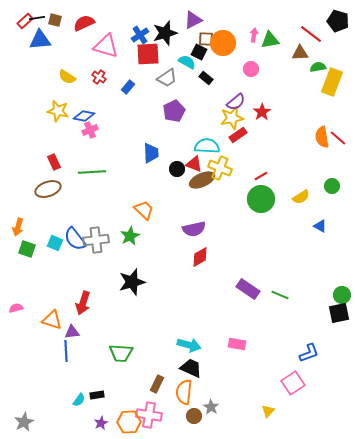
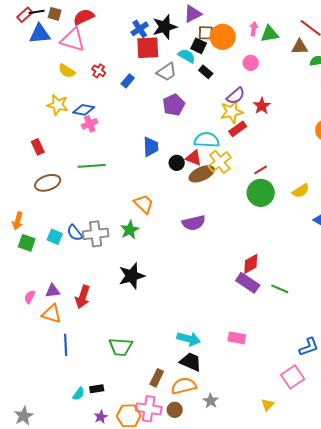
pink triangle: (106, 46) -> (73, 40), moved
red rectangle: (54, 162) -> (38, 147), moved
yellow cross: (220, 168) -> (220, 162), turned 30
blue semicircle: (75, 239) -> (75, 233), size x0.7
red diamond: (200, 257) -> (251, 264), moved
pink semicircle: (16, 308) -> (30, 297), moved, turned -48
purple triangle: (72, 332) -> (53, 291), moved
orange semicircle: (184, 392) -> (184, 386), turned 70
brown circle: (194, 416) -> (175, 410), moved

